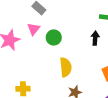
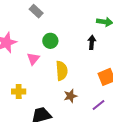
pink triangle: (34, 29) -> (33, 59), moved

